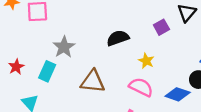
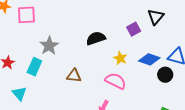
brown triangle: (93, 81) -> (74, 76), size x0.7
blue diamond: (178, 94) -> (149, 59), moved

